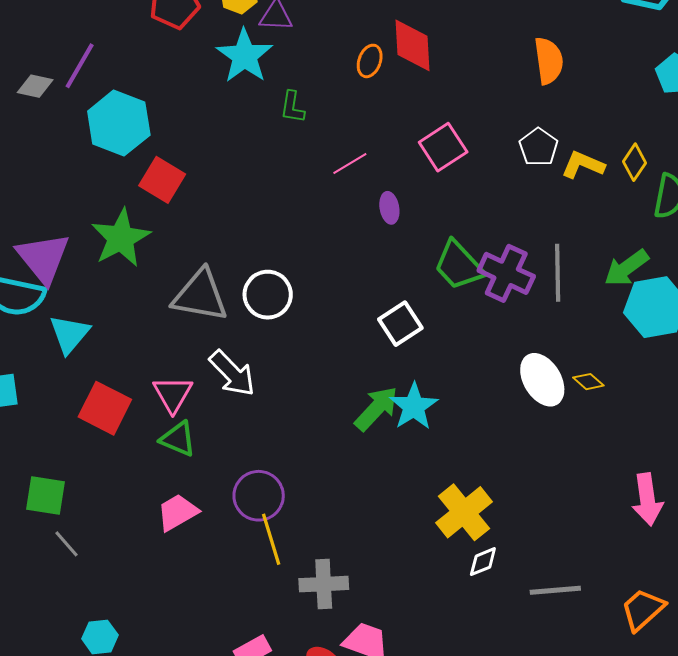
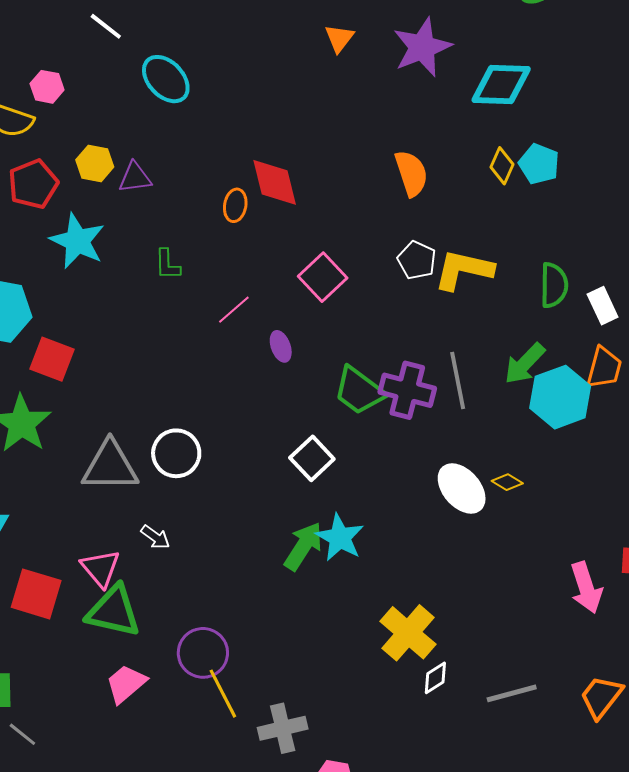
cyan star: (245, 56) -> (77, 241), moved
yellow diamond: (635, 162) -> (502, 166), moved
yellow L-shape: (583, 165) -> (464, 270), size x1.4
white arrow: (232, 373) -> (155, 537), size x0.6
green triangle: (178, 439) -> (114, 611), size x1.5

